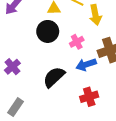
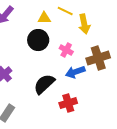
pink cross: (77, 42) -> (66, 50), turned -32
red cross: (89, 97) -> (68, 103), moved

